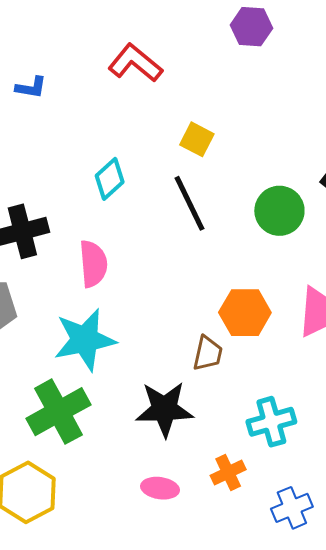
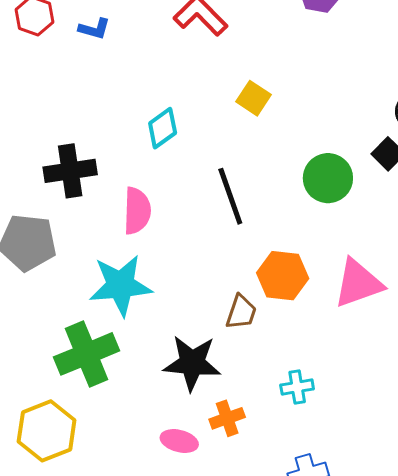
black line: (190, 203) -> (230, 196), moved
cyan cross: (271, 422) -> (297, 387), size x0.7
orange cross: (228, 472) -> (227, 418), moved

